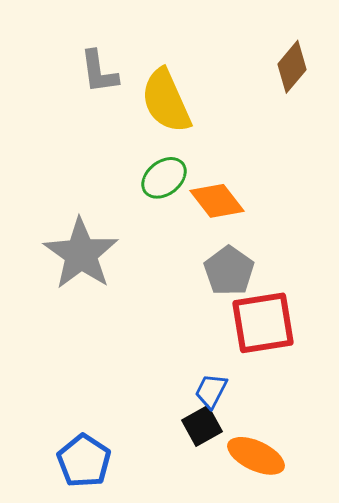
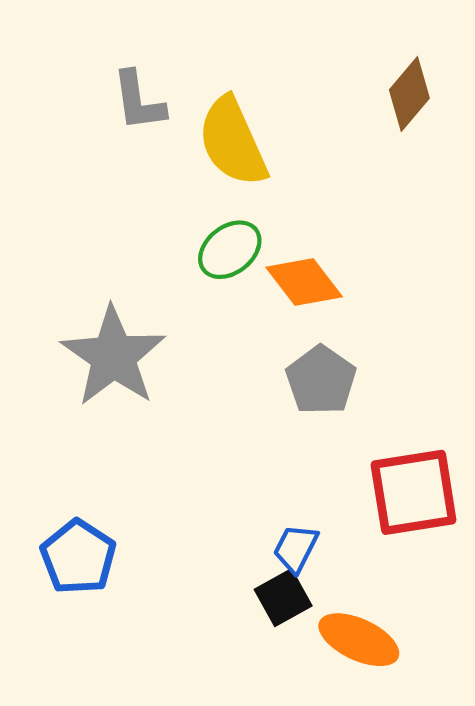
red square: (263, 323) -> (414, 492), moved
blue pentagon: (84, 461) -> (78, 557), moved

